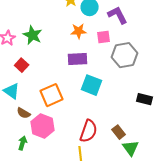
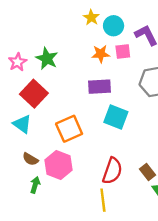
pink square: (104, 37) -> (123, 51), moved
red square: (22, 65) -> (34, 94), size x1.6
brown semicircle: (24, 113) -> (30, 159), moved

